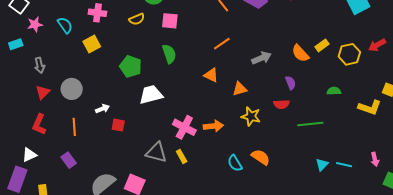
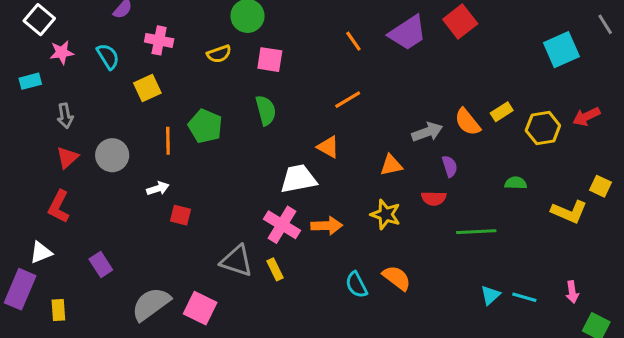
gray arrow: (261, 58) -> (427, 132), moved
orange triangle: (240, 89) -> (391, 165), moved
white trapezoid: (151, 95) -> (298, 179), moved
orange line: (74, 127) -> (168, 141), moved

